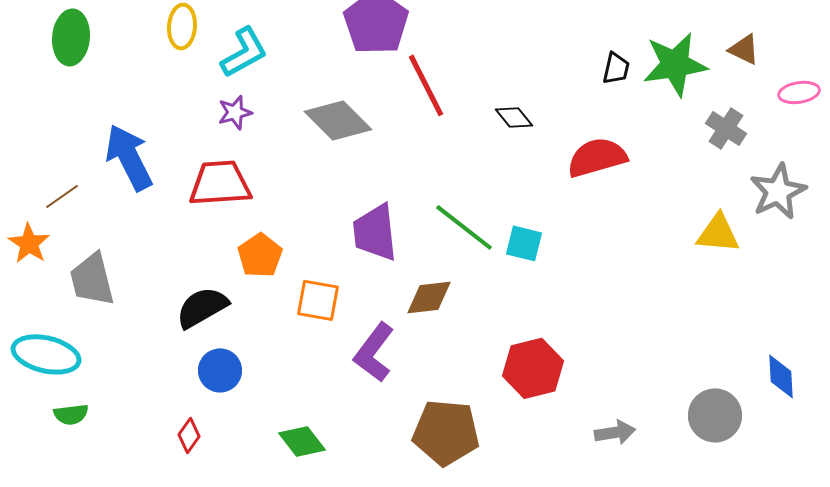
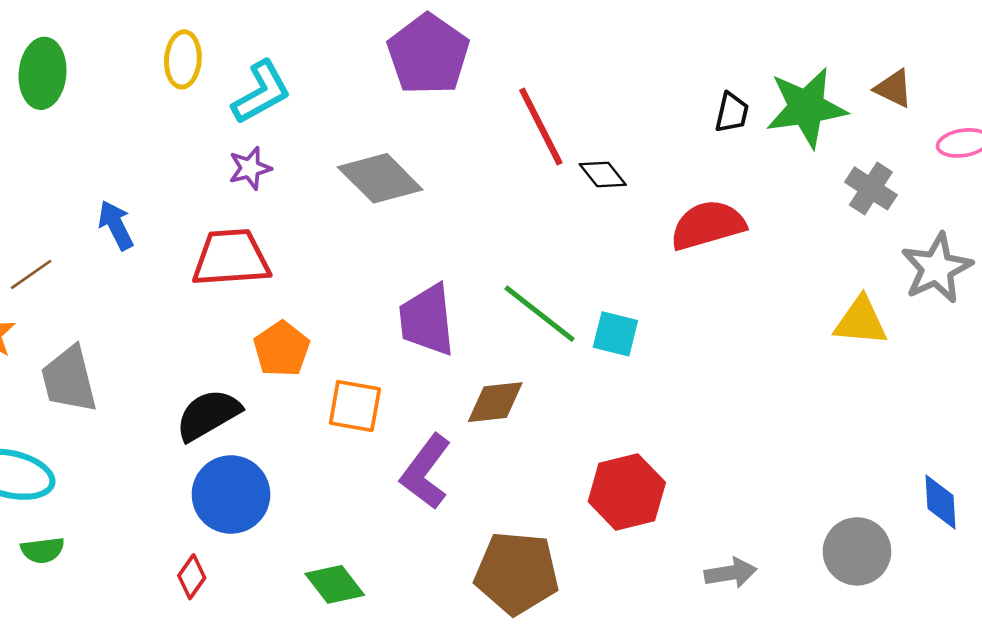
red line: (426, 85) -> (541, 126), moved
blue arrow: (129, 157) -> (116, 225), size x0.6
blue circle: (220, 370) -> (231, 494), size x1.4

